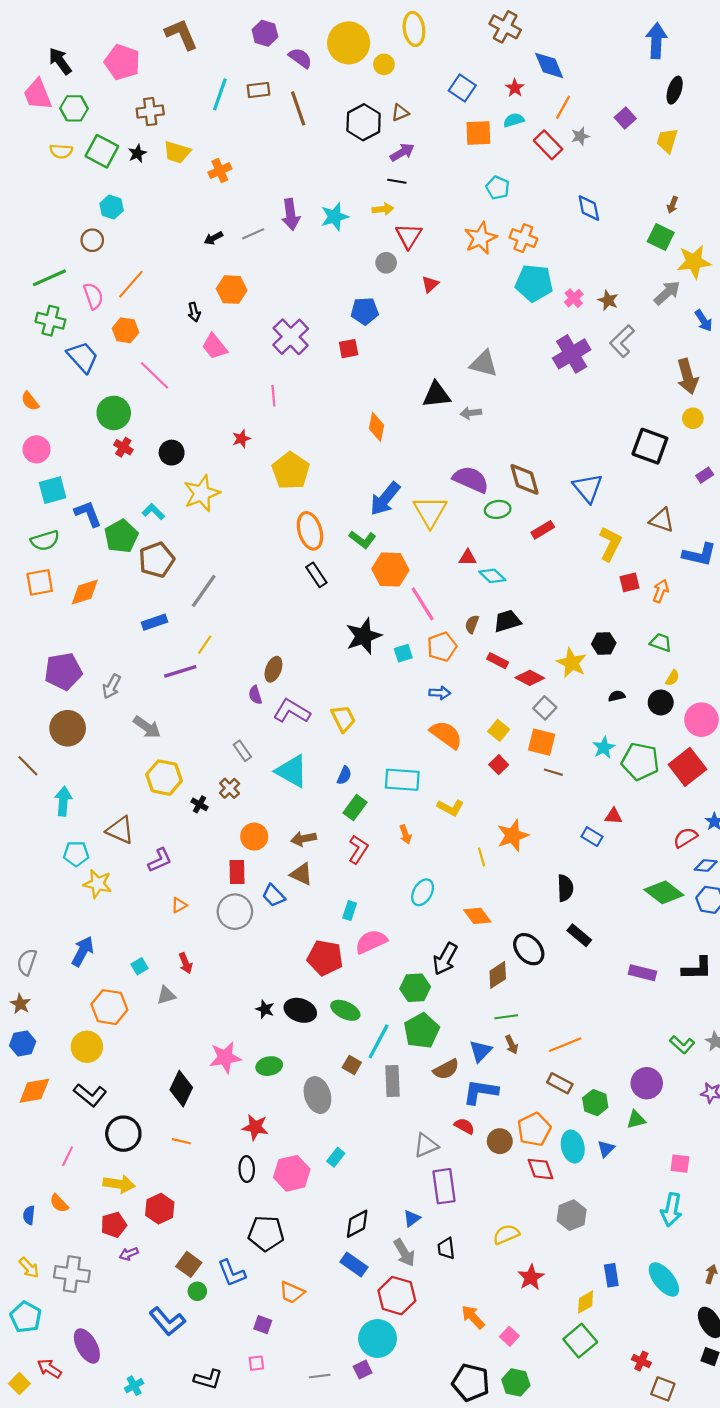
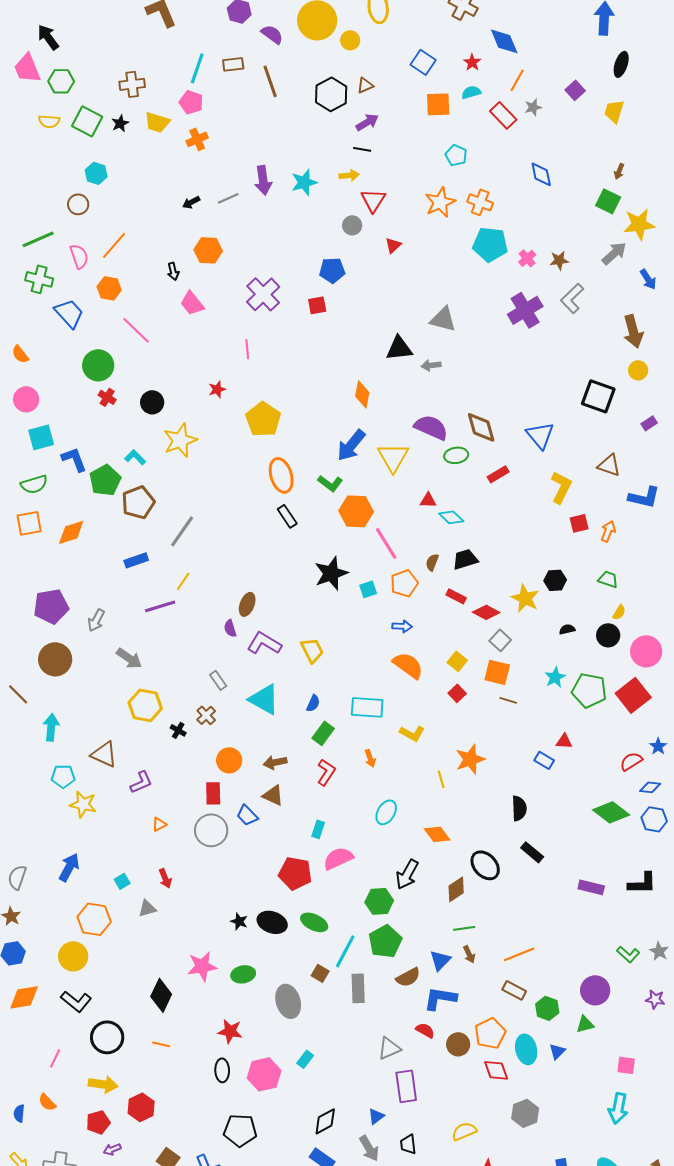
pink pentagon: (122, 62) -> (191, 102), moved, size x0.7
brown star: (608, 300) -> (559, 260), turned -30
orange diamond: (376, 427) -> (362, 394), moved

